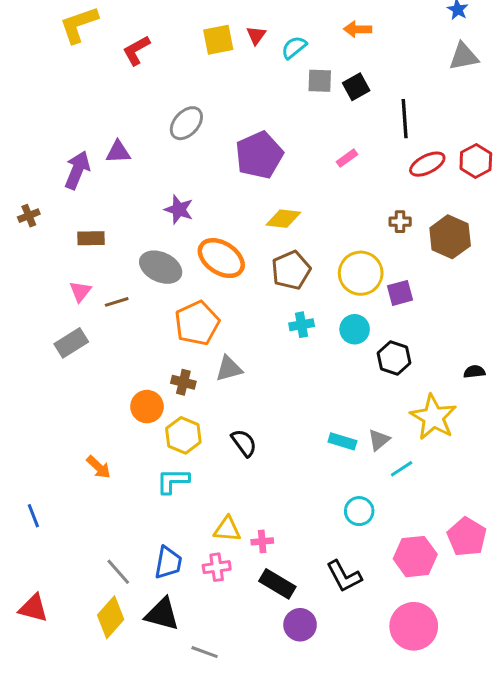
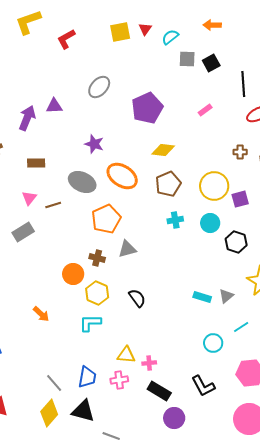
cyan line: (402, 469) -> (241, 327), moved

